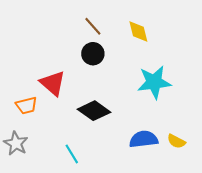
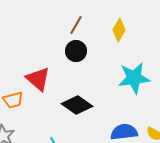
brown line: (93, 26) -> (76, 25), turned 72
yellow diamond: (138, 32) -> (119, 30), turned 45

